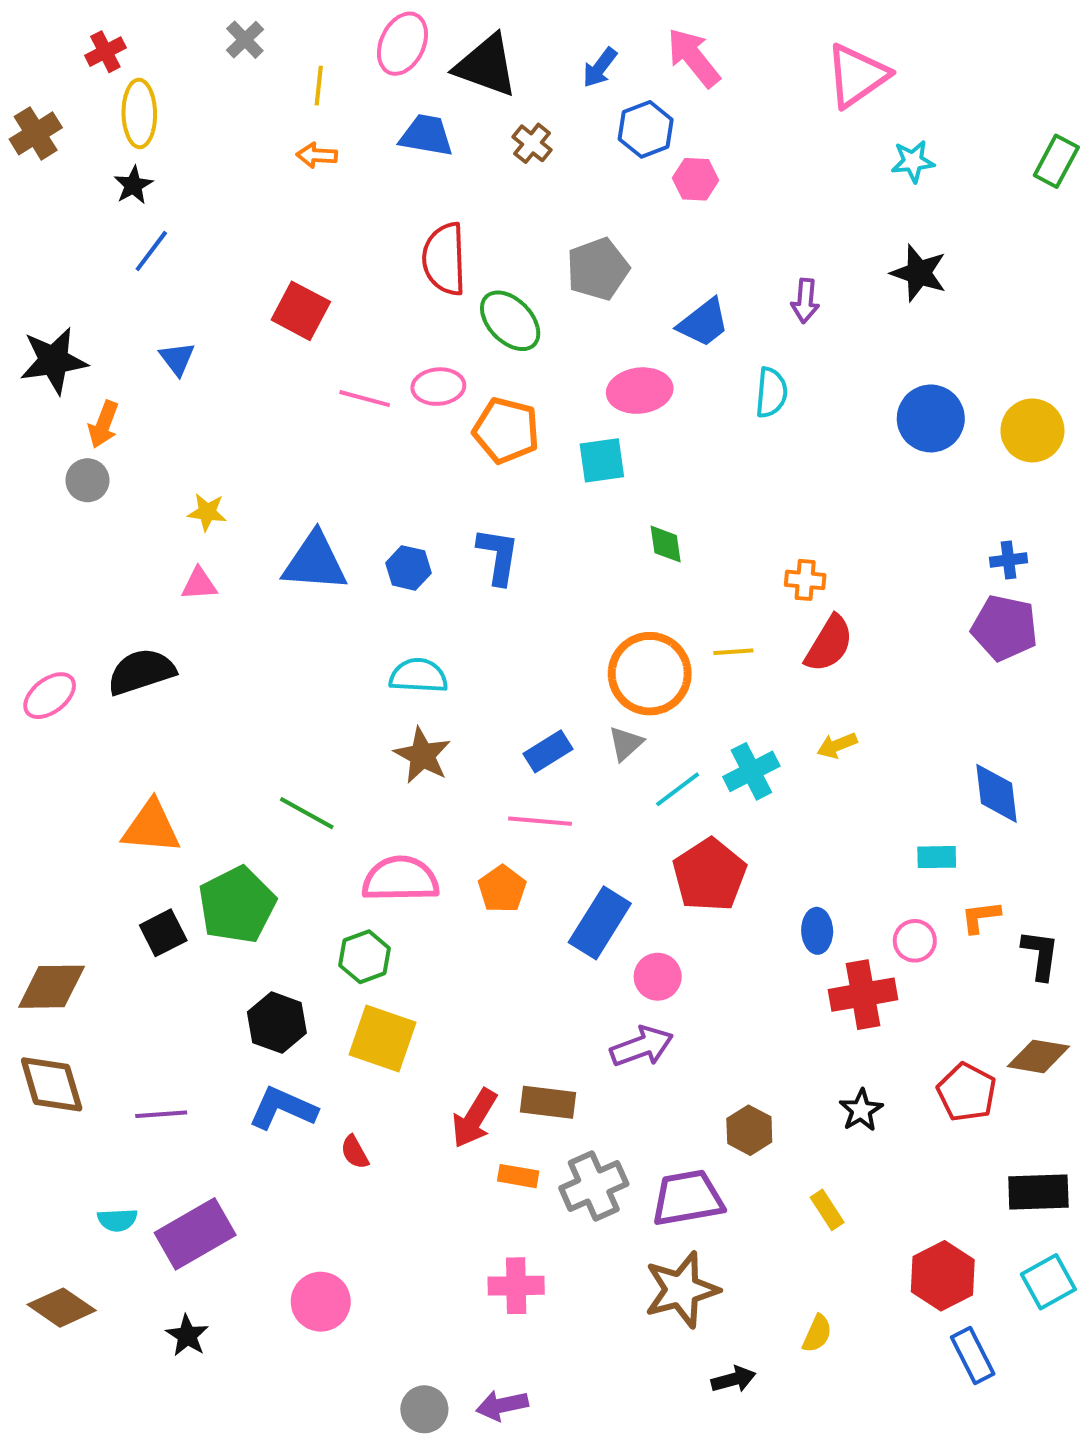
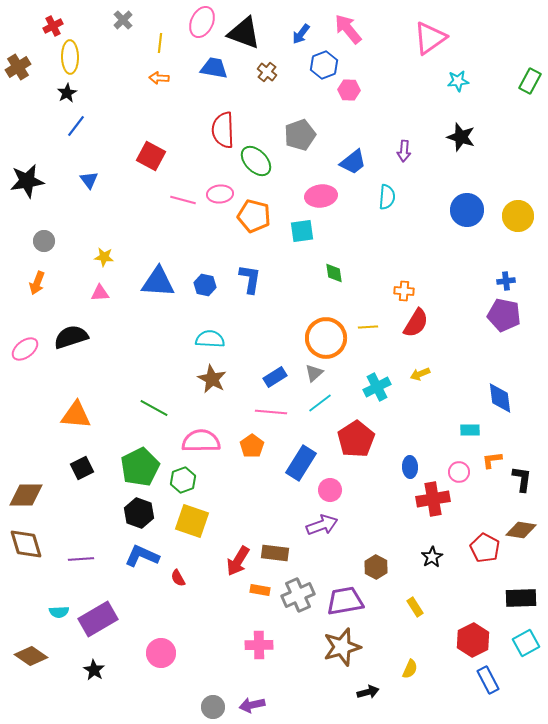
orange arrow: (103, 424) -> (37, 283), moved
cyan line: (678, 789) -> (320, 403), moved
green pentagon: (237, 905) -> (140, 467), moved

